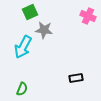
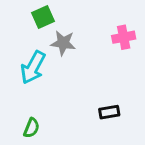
pink cross: (88, 16) -> (124, 37), moved, turned -35

